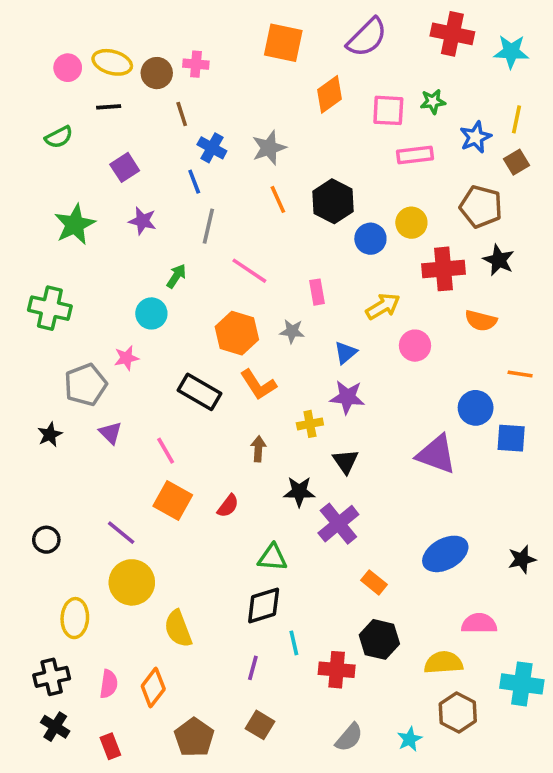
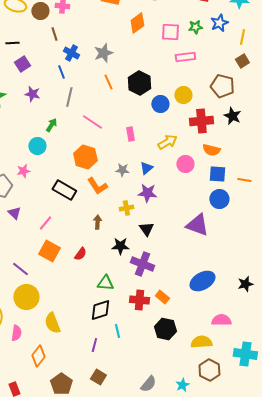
black line: (109, 107) -> (12, 43), moved
blue star: (476, 137) -> (219, 23), moved
orange semicircle: (481, 321) -> (211, 150), moved
gray star: (292, 331) -> (122, 170), moved
blue square: (511, 438) -> (217, 174), moved
pink line: (166, 451) -> (45, 223), turned 70
purple cross: (338, 524) -> (142, 264), turned -30
red cross: (337, 670) -> (139, 300), moved
pink semicircle: (109, 684) -> (16, 333), moved

